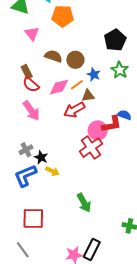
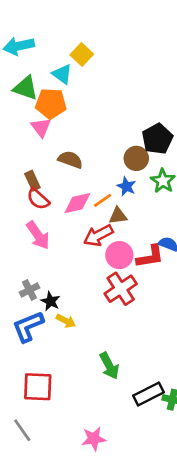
orange pentagon: (63, 16) -> (51, 104), moved
brown circle: (75, 60) -> (136, 158), moved
pink circle: (98, 130) -> (119, 255), moved
black rectangle: (92, 250) -> (148, 394), moved, turned 35

